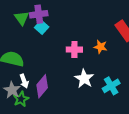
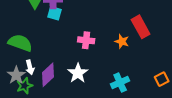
cyan square: (42, 27) -> (54, 13), turned -32
orange star: (100, 47) -> (122, 41), moved
white star: (84, 79) -> (78, 73), moved

